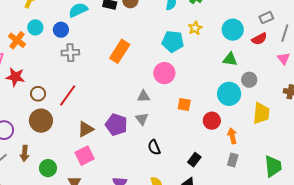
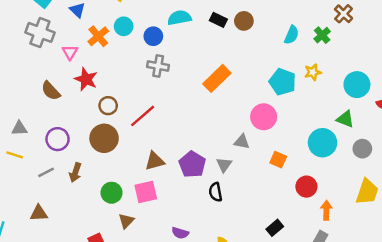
cyan circle: (229, 94) -> (322, 143), moved
gray triangle: (144, 96) -> (242, 142), moved
black semicircle: (154, 147) -> (215, 192), moved
green circle: (48, 168) -> (112, 193), moved

